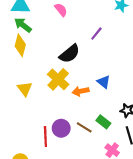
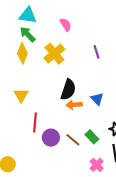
purple line: (96, 34) -> (96, 52), turned -64
black semicircle: (70, 54) -> (68, 90), moved, turned -40
yellow cross: (58, 79) -> (54, 54), moved
red line: (45, 137) -> (35, 122), moved

